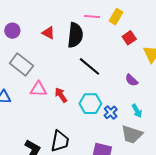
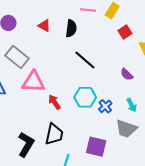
black semicircle: (75, 35) -> (71, 28), size x0.7
pink triangle: (38, 89) -> (33, 82), size x1.4
red arrow: (61, 95) -> (54, 102), moved

